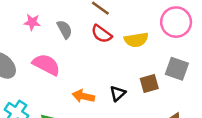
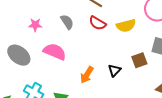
pink star: (32, 22) -> (35, 25), moved
orange arrow: (83, 96) -> (87, 75), turned -66

